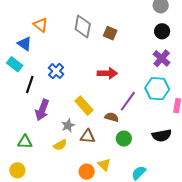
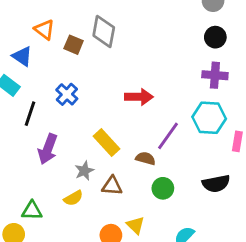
brown square: (110, 33) -> (74, 45), moved
purple cross: (162, 58) -> (215, 75), turned -36
green triangle: (25, 142) -> (32, 211), moved

